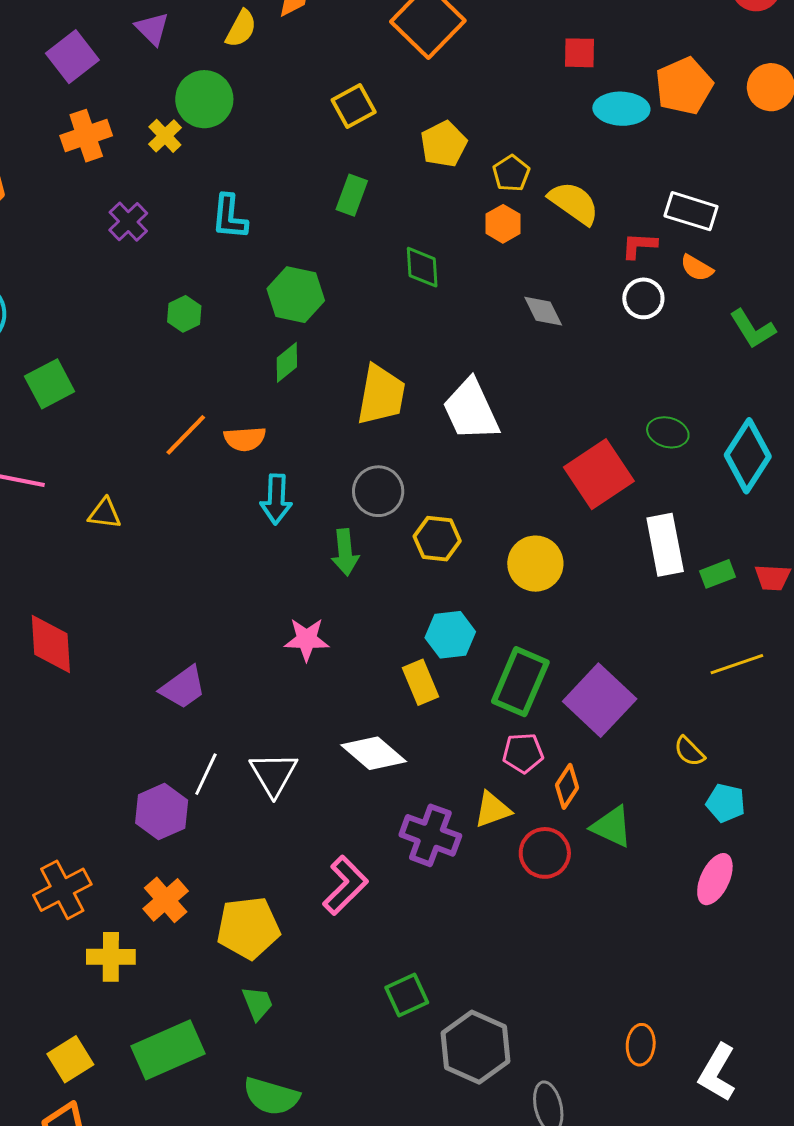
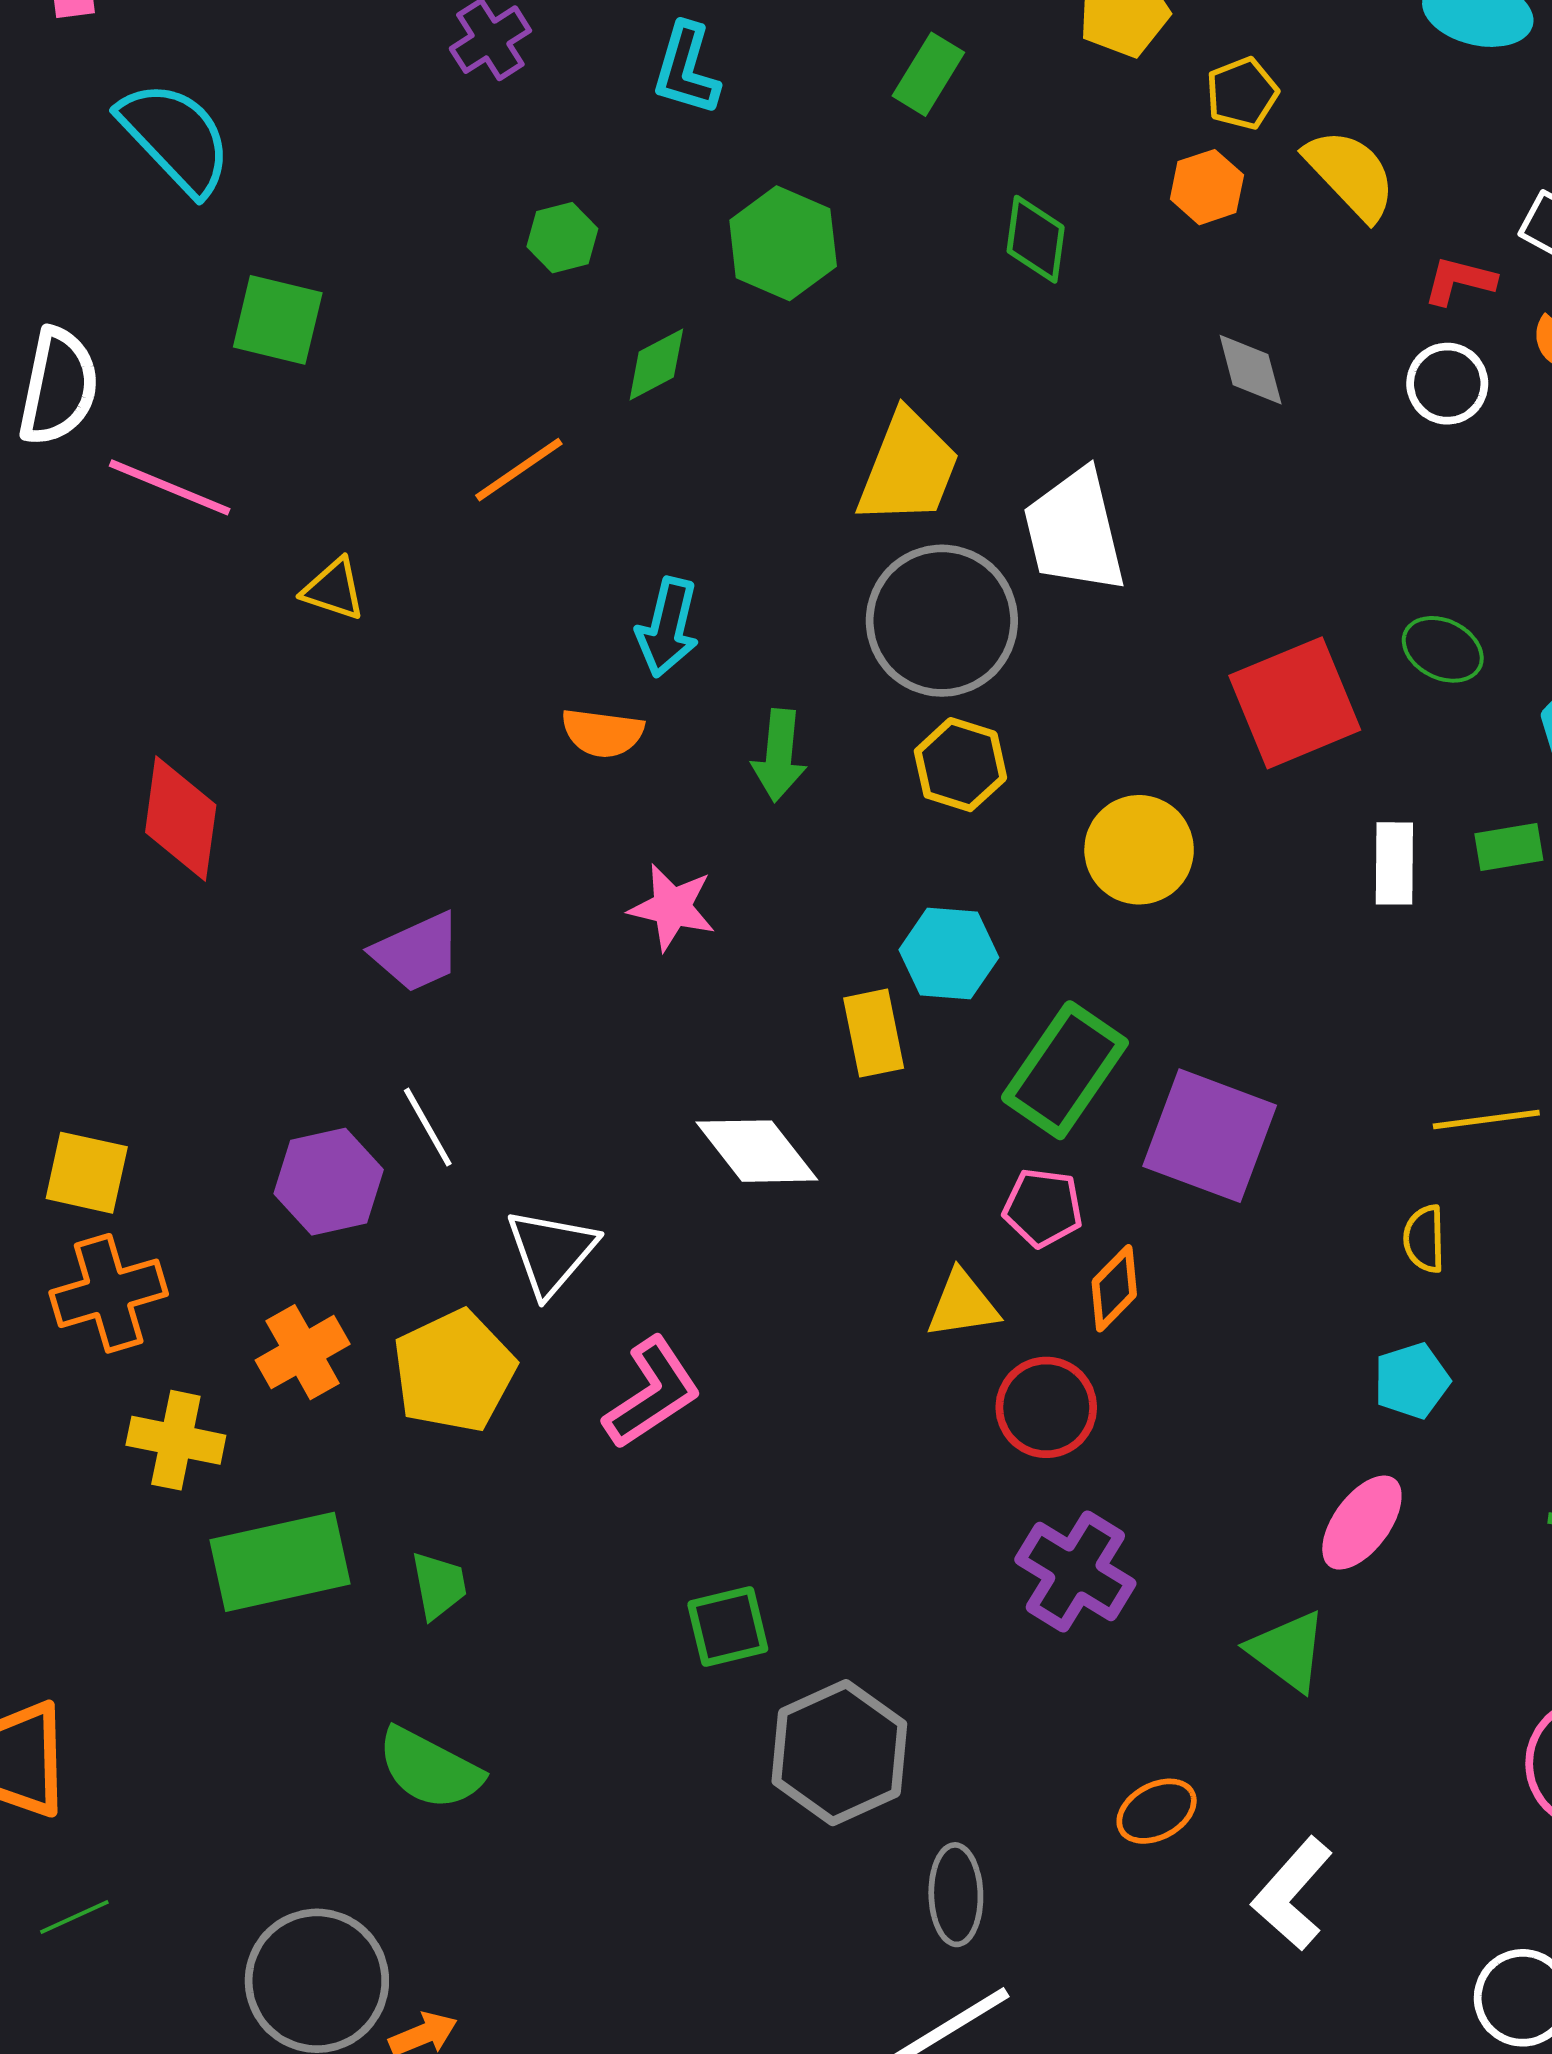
green diamond: (287, 362) -> (656, 365), moved
green square: (50, 384) -> (278, 320), turned 30
orange semicircle: (245, 439) -> (603, 733), moved
gray circle: (378, 491) -> (942, 621), moved, size x1.5
white rectangle: (665, 545) -> (1394, 863), size x0.7
green rectangle: (717, 574) -> (1509, 847), moved
purple square: (600, 700) -> (1210, 1136), turned -34
yellow semicircle: (689, 751) -> (1424, 1239), moved, turned 32
white line: (206, 774) -> (428, 1127), turned -66
white triangle: (274, 774) -> (551, 1252), moved
cyan pentagon: (726, 803) -> (1412, 1381), turned 30
green triangle: (612, 827) -> (1288, 1651), moved
purple cross: (430, 835) -> (1075, 1571), moved
yellow pentagon: (248, 928) -> (454, 1371), moved, turned -30
orange ellipse: (641, 1045) -> (1157, 1811), turned 45
green rectangle: (168, 1050) -> (280, 1562), moved
yellow square: (70, 1059) -> (87, 1173), moved, turned 33

